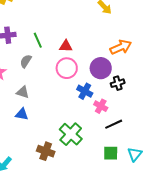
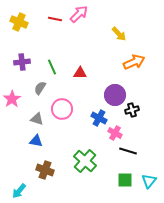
orange arrow: (121, 47) -> (134, 62), moved
pink circle: (67, 68) -> (62, 109), moved
black line: (114, 124) -> (128, 151), turned 42
brown cross: (46, 151) -> (45, 170), moved

